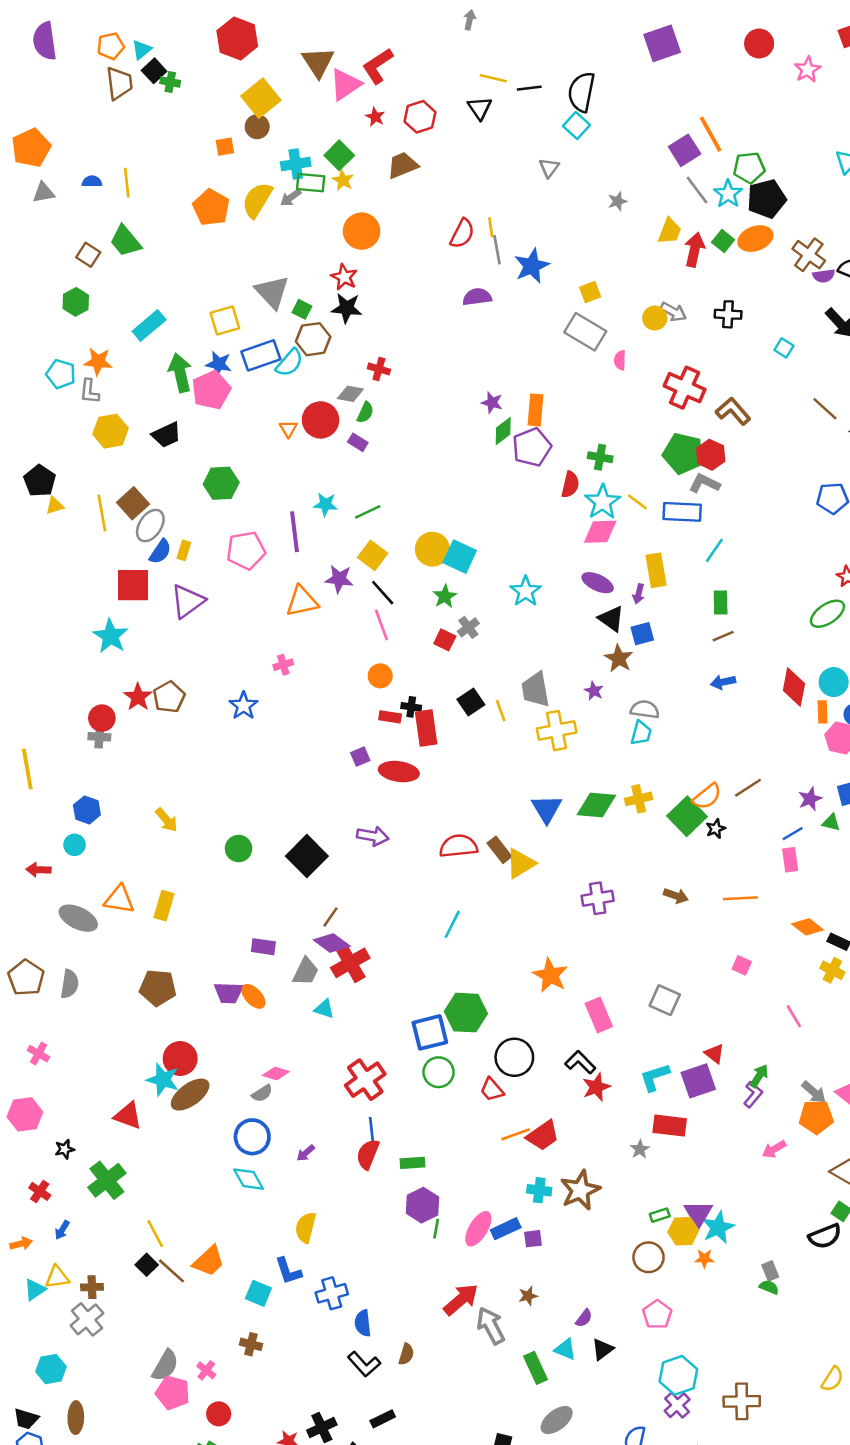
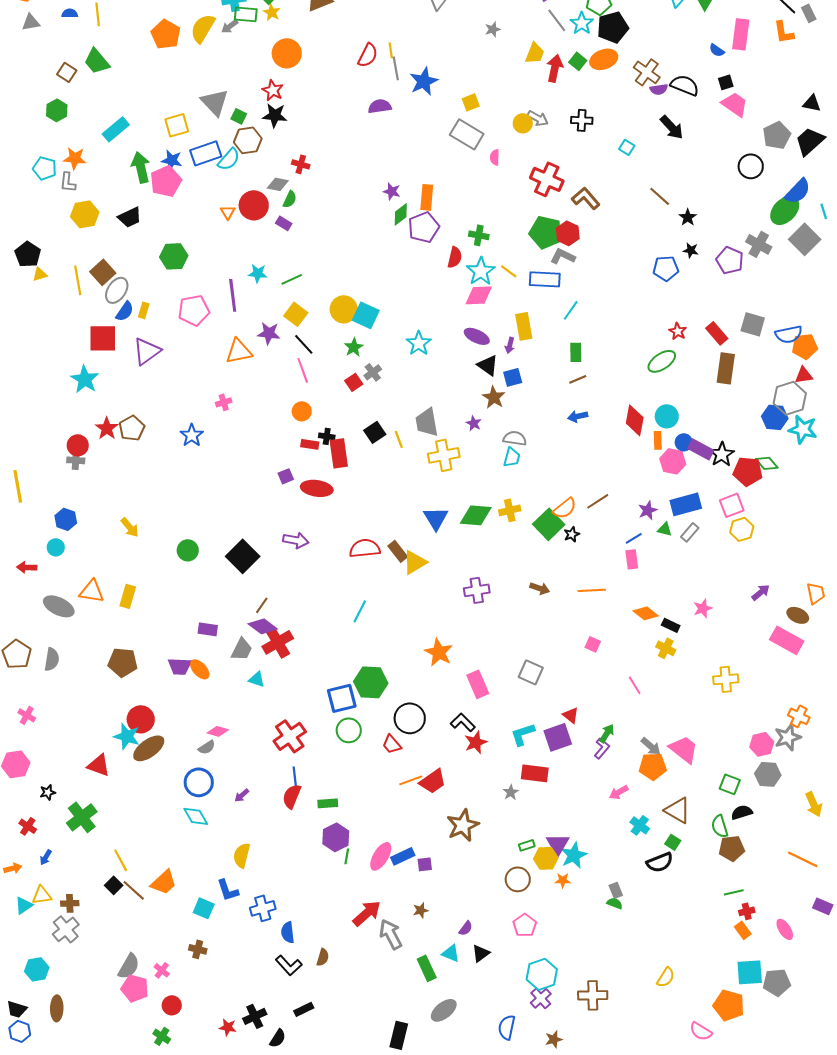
red square: (445, 640) -> (354, 382), turned 30
cyan cross: (539, 1190) -> (640, 825), moved, turned 30

